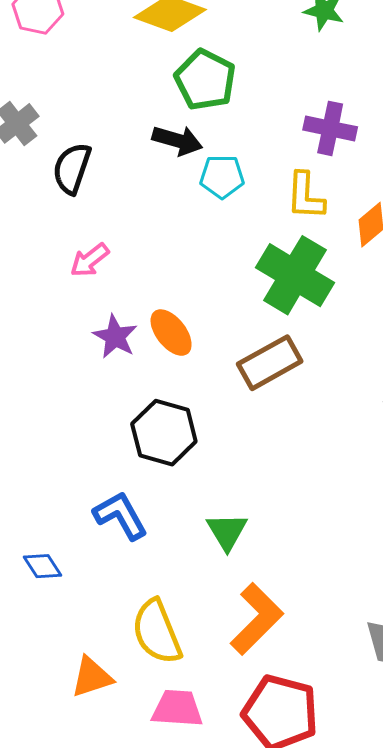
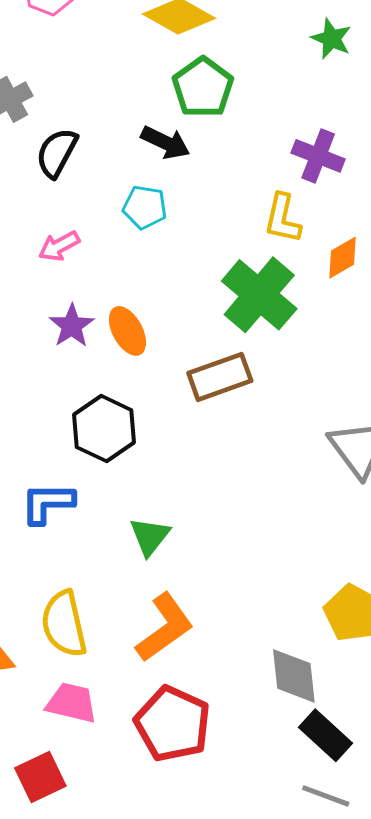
cyan pentagon: (222, 177) -> (145, 207), moved
blue L-shape: (121, 516) -> (47, 503), turned -70

